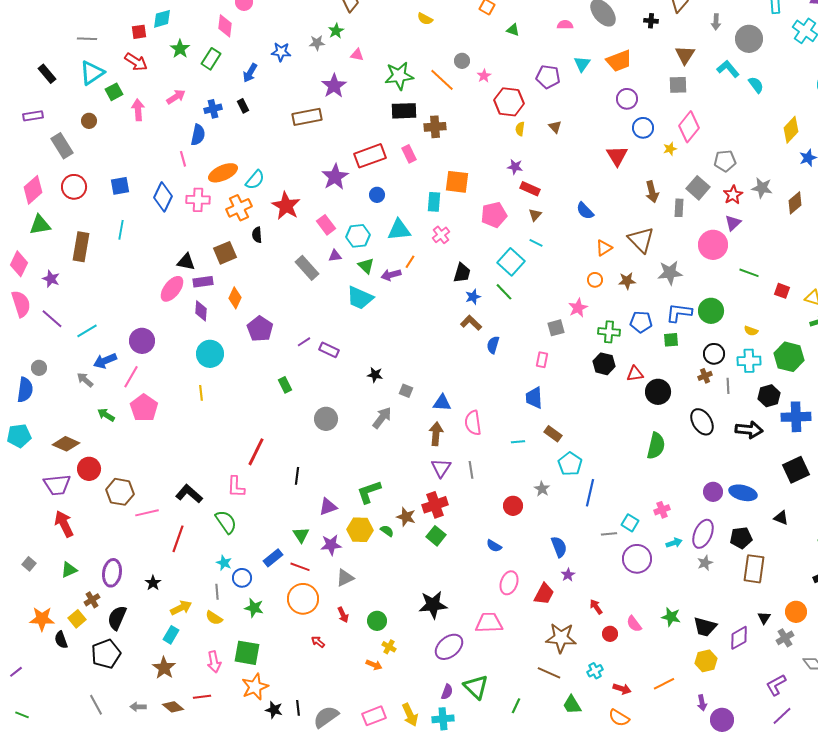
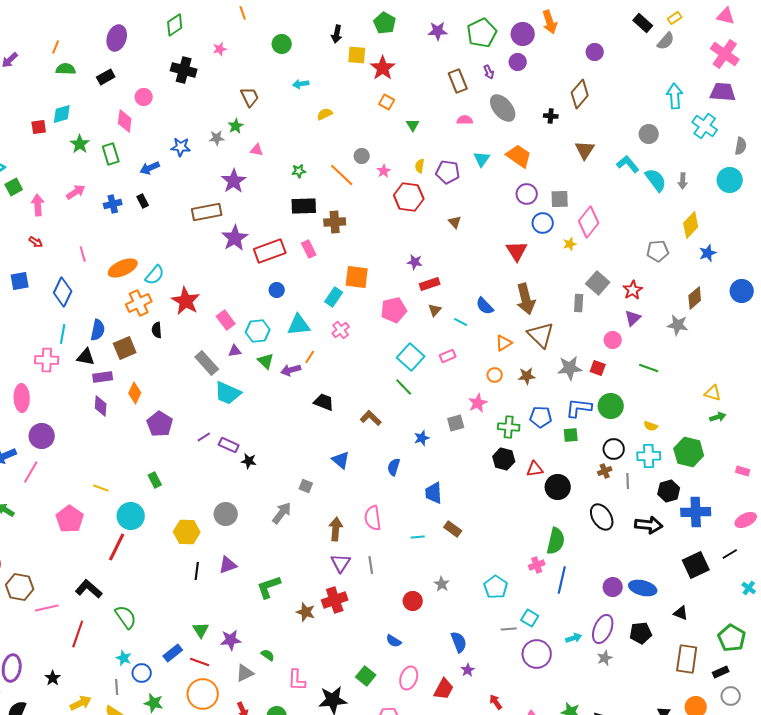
yellow semicircle: (425, 19) -> (325, 114), turned 126
gray arrow: (716, 22) -> (683, 181), moved
green triangle: (513, 30) -> (413, 125), turned 40
gray circle: (749, 39) -> (649, 134), size x0.7
green rectangle: (211, 59) -> (111, 154), turned -50
orange trapezoid: (619, 61) -> (519, 156), turned -124
red arrow: (136, 62) -> (36, 242), moved, size x0.6
blue arrow: (250, 73) -> (150, 168), turned 36
green star: (399, 76) -> (299, 171), size x0.5
gray square: (678, 85) -> (560, 199), moved
cyan semicircle: (756, 85) -> (656, 180), size x1.4
yellow semicircle: (520, 129) -> (420, 166), moved
blue semicircle: (198, 135) -> (98, 330), moved
gray pentagon: (725, 161) -> (658, 251), moved
purple star: (335, 177) -> (235, 238), moved
gray star: (762, 188) -> (678, 325), moved
red rectangle: (530, 189) -> (430, 284), turned -42
brown arrow: (652, 192) -> (526, 299), moved, size x1.4
pink cross: (198, 200) -> (47, 360), moved
cyan rectangle: (434, 202) -> (334, 297), turned 30
cyan line: (121, 230) -> (63, 334), moved
cyan line: (536, 243) -> (461, 322), moved
pink circle: (713, 245) -> (613, 340), size x0.6
black trapezoid: (462, 273) -> (324, 402), moved, turned -85
pink ellipse: (172, 289) -> (22, 398), moved, turned -40
red square: (782, 291) -> (598, 368), moved
blue star: (473, 297) -> (422, 438), moved
cyan trapezoid: (360, 298) -> (228, 393), moved
blue semicircle: (493, 345) -> (394, 467), moved
cyan circle: (210, 354) -> (131, 516), moved
pink rectangle: (542, 360) -> (448, 356), moved, turned 56
black star: (375, 375) -> (249, 461), moved
green rectangle: (285, 385) -> (155, 480), moved
yellow line: (201, 393) -> (101, 488), turned -63
blue triangle: (442, 403) -> (341, 460), moved, turned 36
pink pentagon: (144, 408) -> (70, 519), moved
red line: (256, 452) -> (117, 547), moved
cyan pentagon: (570, 464) -> (496, 587), moved
pink L-shape: (236, 487) -> (297, 680), moved
blue line: (590, 493) -> (562, 580), moved
purple triangle: (328, 507) -> (228, 565), moved
pink cross: (662, 510) -> (537, 565), moved
yellow hexagon: (360, 530) -> (187, 532), moved
green semicircle: (387, 531) -> (268, 655), moved
green square: (436, 536) -> (366, 676), moved
brown rectangle: (754, 569) -> (687, 659), moved

